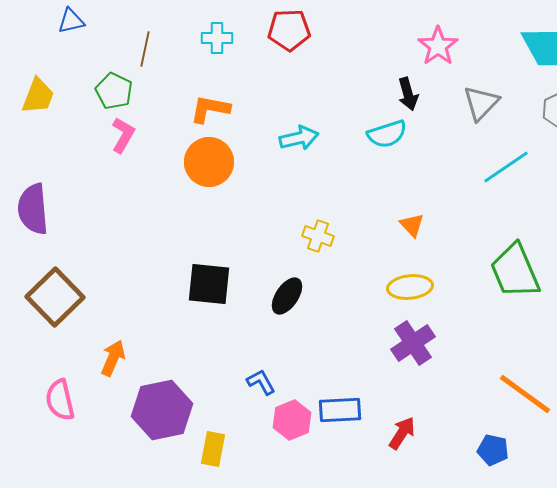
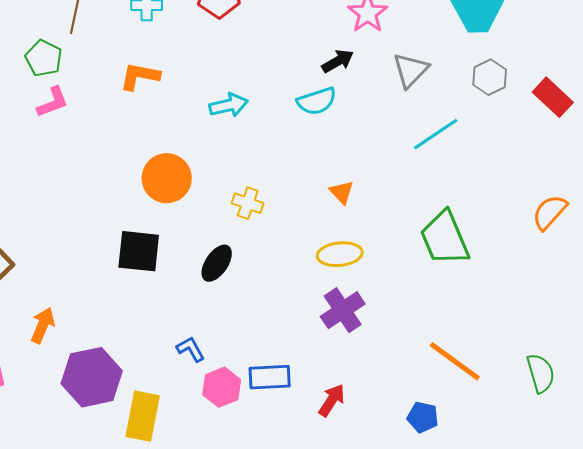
black arrow: (408, 94) -> (338, 61), turned -104
pink L-shape: (123, 135) -> (53, 102), turned 39
orange circle: (209, 162) -> (167, 178), moved
yellow rectangle: (213, 449) -> (143, 416), size x1.4

